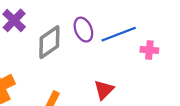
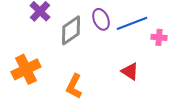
red triangle: (104, 90) -> (130, 71), moved, turned -42

